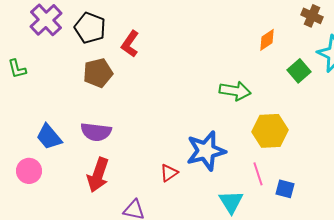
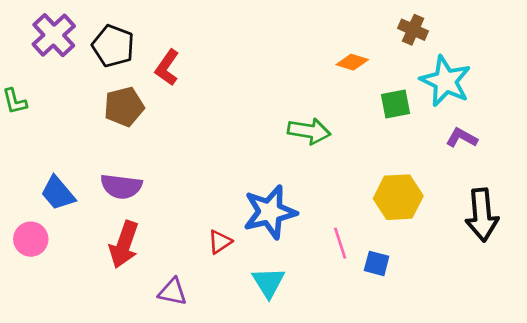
orange diamond: (267, 40) -> (352, 62), turned 50
green square: (299, 71) -> (396, 104), turned 30
yellow hexagon: (270, 131) -> (398, 197), moved
cyan triangle: (231, 202) -> (269, 282), moved

